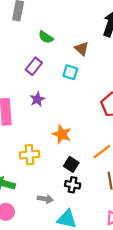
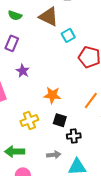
brown triangle: (82, 49) -> (49, 17), size x1.5
cyan square: (70, 72) -> (68, 35), moved, turned -32
black square: (71, 164) -> (60, 120), moved

